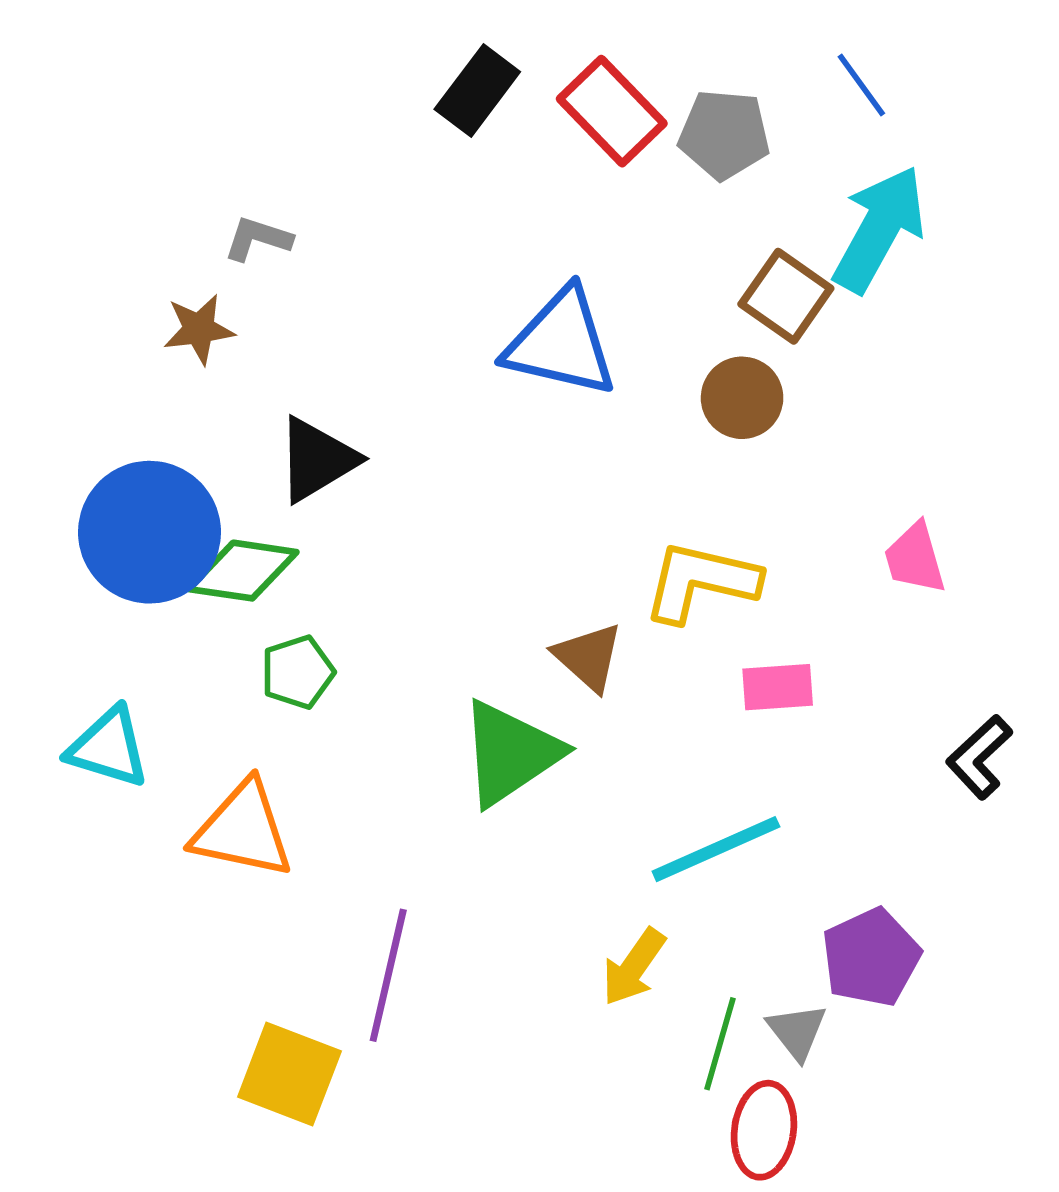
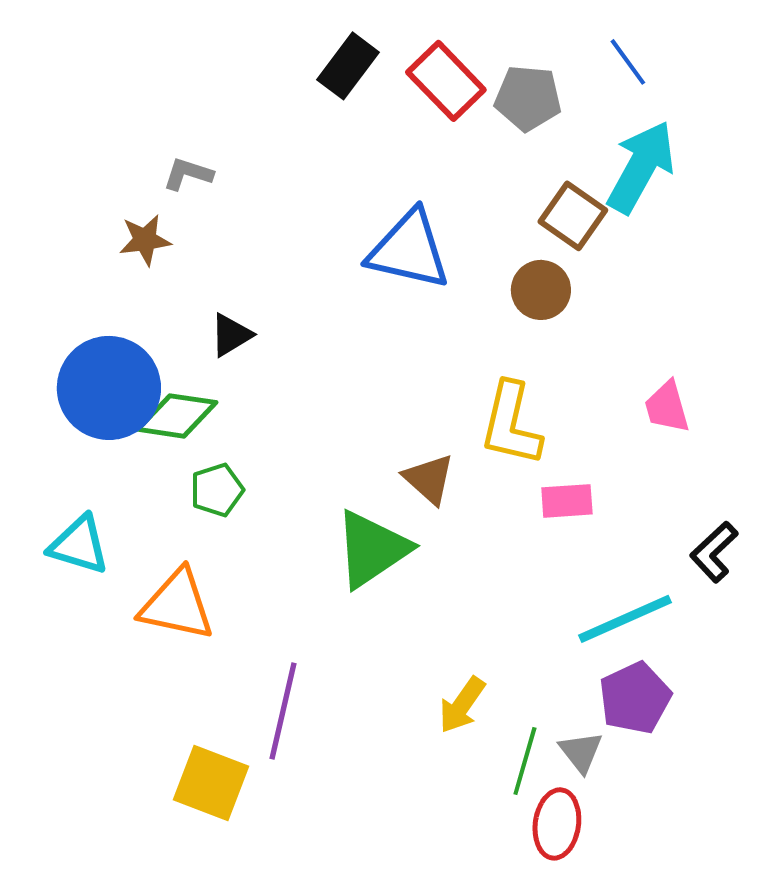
black triangle: (317, 459) -> (231, 335), size x0.7
yellow L-shape: (701, 582) -> (511, 424), turned -90
cyan line: (716, 849) -> (625, 619), moved

